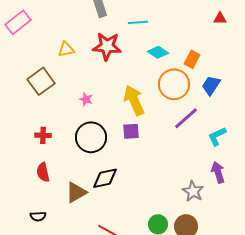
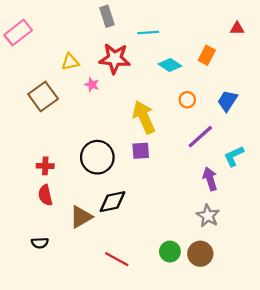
orange rectangle: (192, 59) -> (207, 55), moved
orange circle: (174, 84) -> (187, 100), size x0.5
pink star: (86, 99) -> (92, 85), moved
red cross: (43, 135) -> (45, 166), moved
purple arrow: (218, 172) -> (210, 179), moved

